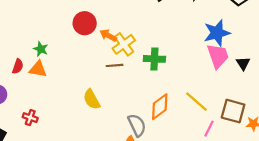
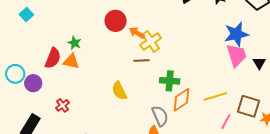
green cross: (154, 59) -> (170, 81), moved
red semicircle: (18, 66) -> (53, 58), size x1.5
yellow line: (197, 102) -> (215, 96), turned -60
red cross: (30, 118) -> (63, 105), turned 32

